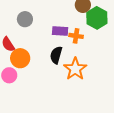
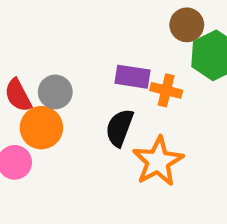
gray circle: (25, 19) -> (55, 92), moved

